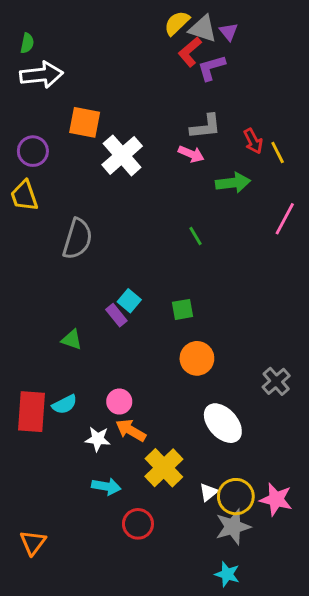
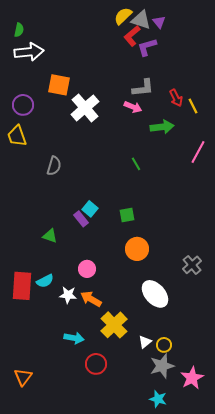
gray semicircle: (78, 239) -> (54, 166), size x0.7
pink circle: (119, 402) -> (87, 269), moved
white star: (98, 439) -> (68, 295), moved
yellow circle: (236, 497) -> (164, 345), size x0.6
pink star: (276, 499) -> (192, 378), moved, turned 30

